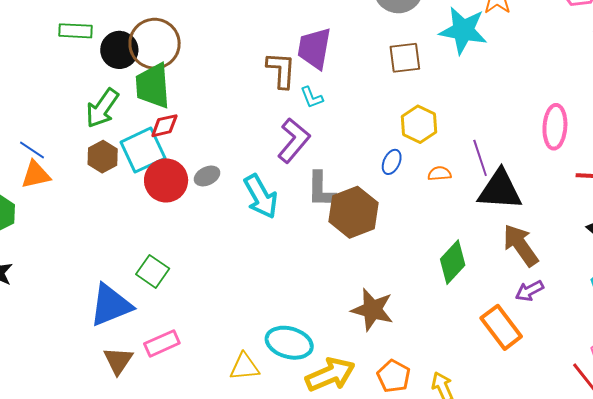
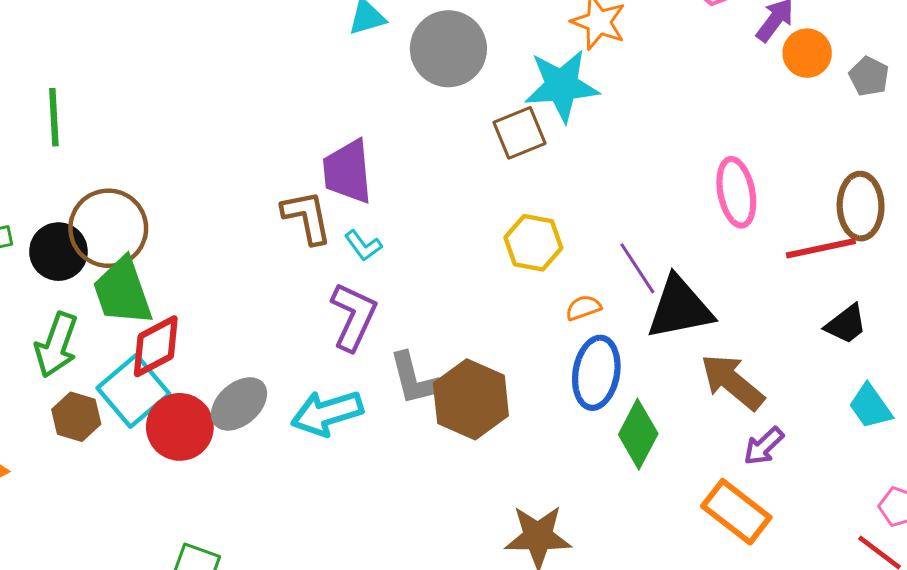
brown square: (405, 58) -> (519, 133), moved
red diamond: (164, 126) -> (156, 346), size x1.4
blue ellipse: (392, 162) -> (596, 373), moved, size x1.8
gray ellipse: (207, 176) -> (239, 404), size x1.5
cyan arrow: (261, 196) -> (327, 413), turned 117

